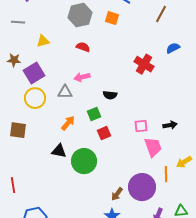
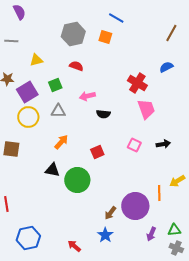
brown line: (161, 14) -> (171, 33), moved
pink arrow: (82, 77) -> (87, 96), moved
green square: (94, 114) -> (55, 85), moved
pink square: (141, 126) -> (134, 145), turned 32
pink trapezoid: (153, 147) -> (146, 109), moved

